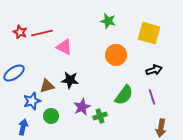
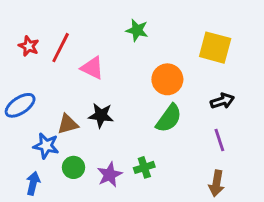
green star: (108, 21) -> (137, 30), moved
red line: (42, 33) -> (61, 48), turned -50
green semicircle: (124, 95) -> (169, 118), moved
blue star: (32, 101) -> (46, 146), turned 30
purple star: (82, 107) -> (110, 175), moved
brown arrow: (161, 128) -> (216, 183), moved

